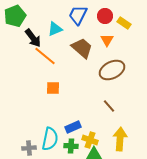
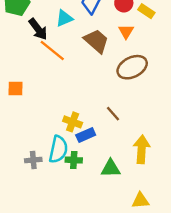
orange square: (53, 88) -> (15, 89), moved
brown line: (109, 106) -> (113, 114), moved
yellow cross: (90, 140) -> (73, 122), moved
green cross: (71, 146) -> (74, 160), moved

